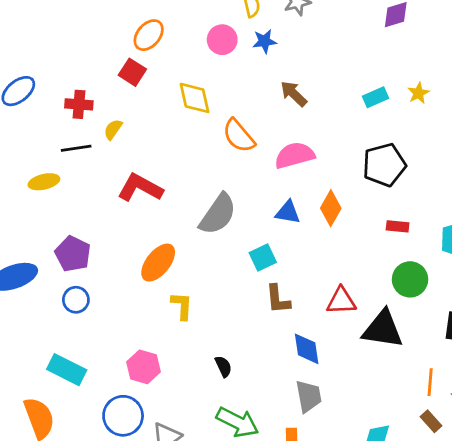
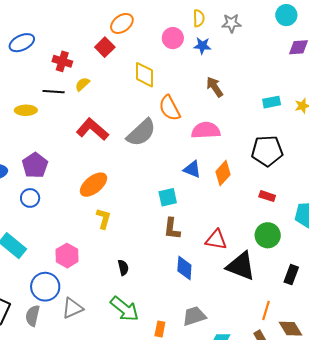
gray semicircle: (218, 214) -> (141, 133), moved
gray trapezoid: (309, 396) -> (194, 316), moved, turned -110

